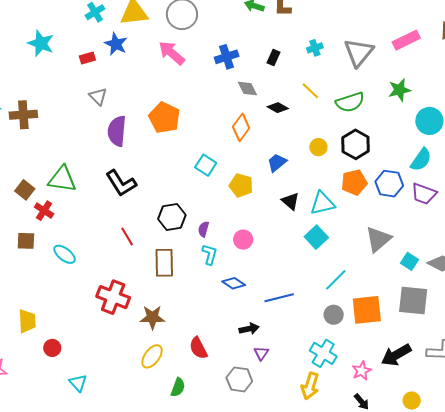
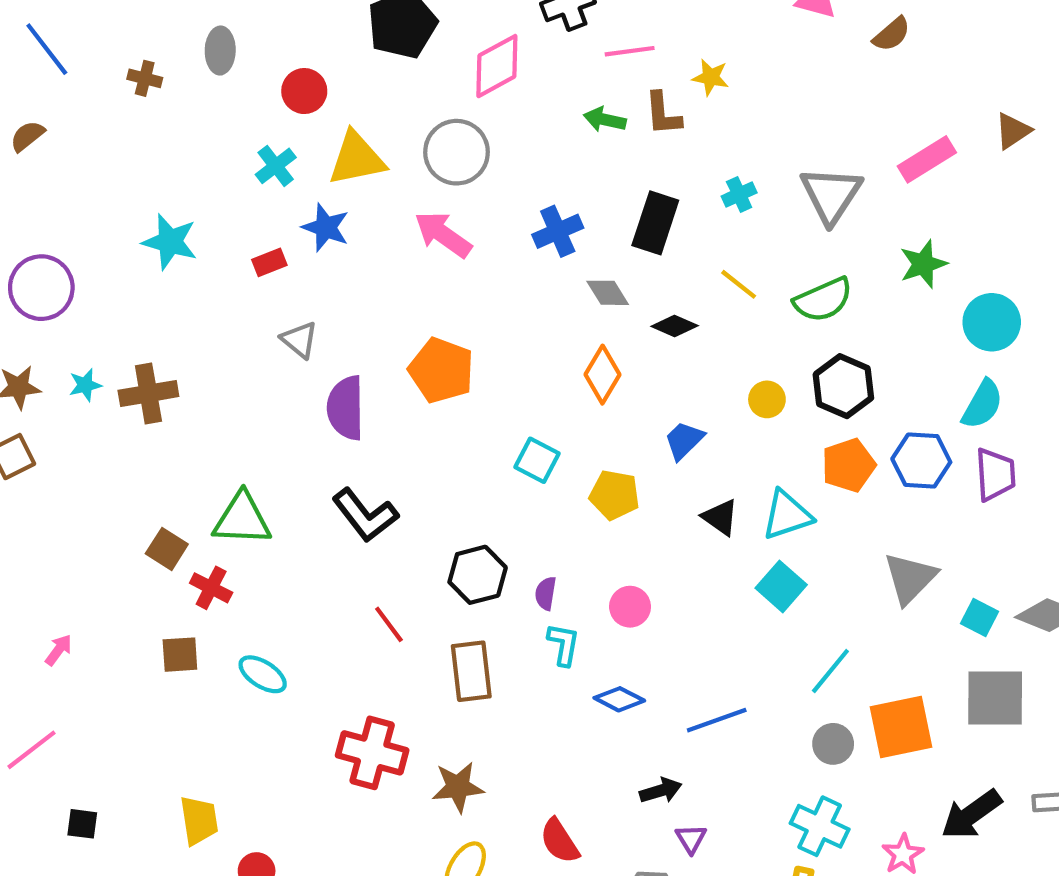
black rectangle: (274, 57) -> (655, 223), size x1.8
purple trapezoid: (424, 194) -> (995, 474), turned -108

